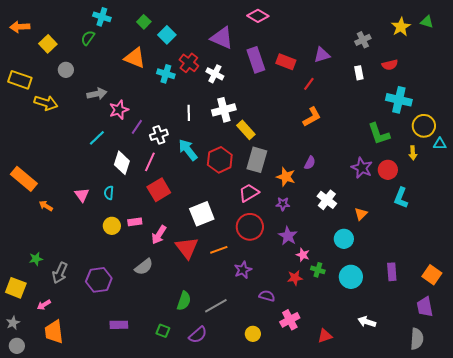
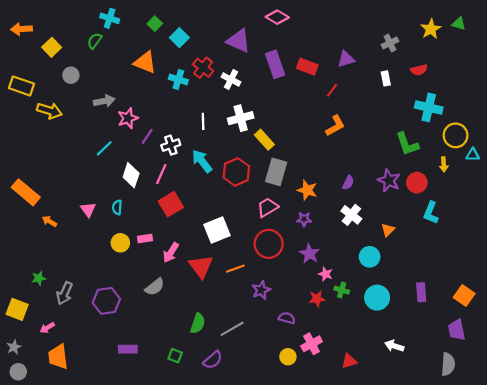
purple semicircle: (310, 163) -> (348, 183), moved
yellow circle: (253, 334) -> (288, 357), moved

